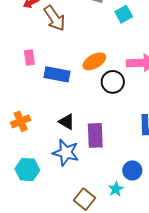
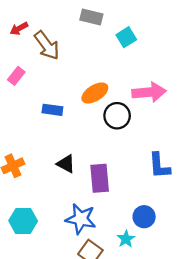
pink rectangle: (29, 58) -> (16, 76), moved, turned 49
blue rectangle: (57, 74) -> (52, 110), size x0.7
blue star: (66, 153) -> (81, 219), moved

